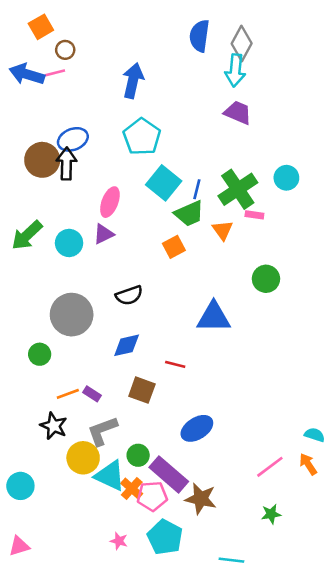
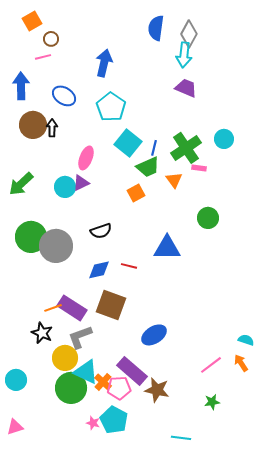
blue arrow: (27, 74) -> (21, 86), moved, turned 72
blue ellipse: (73, 139) -> (64, 96), moved, turned 55
black arrow: (66, 164) -> (52, 128), size x0.7
cyan circle: (69, 243) -> (65, 187), moved
green circle: (40, 354) -> (31, 237), moved, size x1.8
red line: (175, 364) -> (129, 266), moved
brown square: (142, 390) -> (111, 305), size x1.4
purple rectangle: (92, 394) -> (72, 308), size x2.0
green circle: (138, 455) -> (71, 388), moved, size x1.8
cyan pentagon: (165, 537) -> (114, 420), moved

